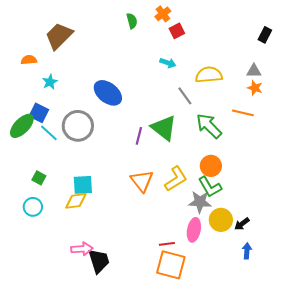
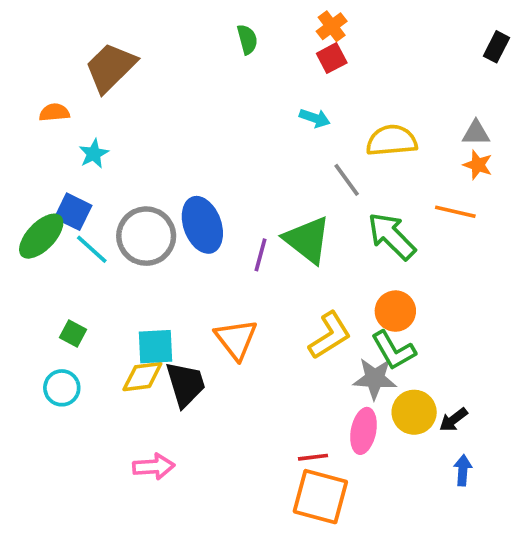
orange cross: (163, 14) -> (332, 26), moved
black rectangle: (265, 35) -> (497, 47), moved
blue ellipse: (108, 93) -> (202, 225), moved, turned 32
orange triangle: (142, 181) -> (236, 339), moved
black trapezoid: (99, 261) -> (185, 384), moved

